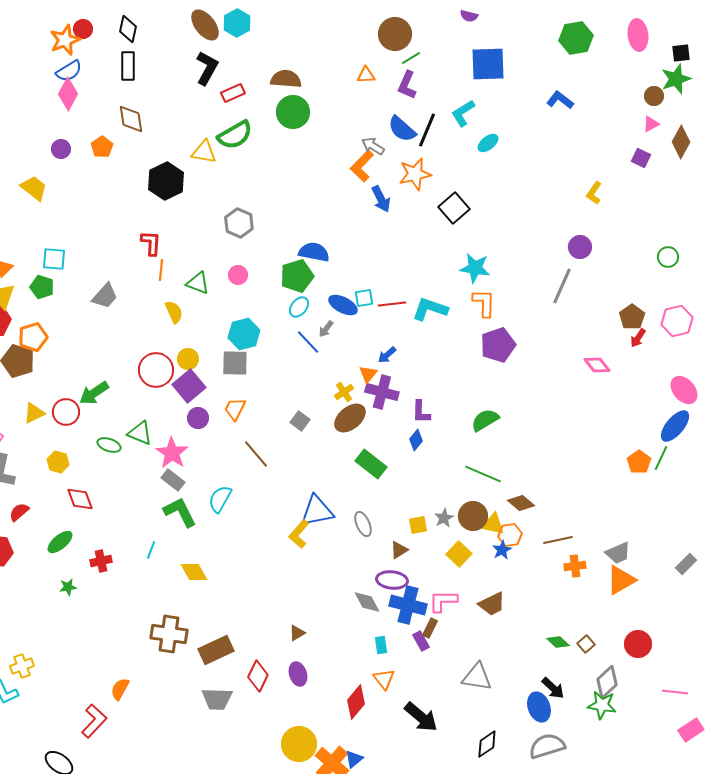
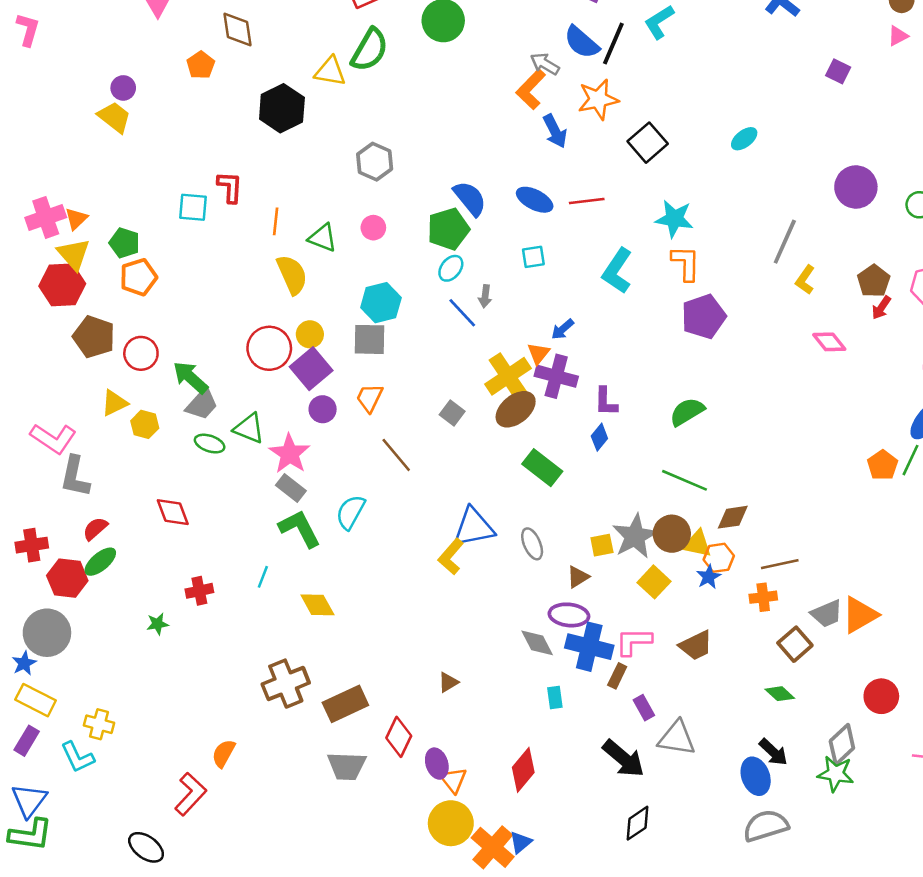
green semicircle: (235, 135) -> (370, 50), turned -30
cyan ellipse: (488, 143) -> (744, 139), moved
purple circle: (61, 149) -> (123, 88), moved
purple square: (641, 158) -> (838, 71), moved
yellow L-shape: (594, 193) -> (805, 280), moved
red L-shape: (151, 243) -> (230, 187), moved
purple circle: (580, 247) -> (856, 187), moved, size x1.4
blue semicircle: (314, 252) -> (470, 198), turned 40
cyan square: (54, 259) -> (193, 207), moved
gray trapezoid: (105, 296) -> (202, 404), moved
red line: (392, 304) -> (587, 201), moved
blue ellipse: (343, 305) -> (535, 200), moved
cyan L-shape: (430, 309) -> (617, 271), turned -75
yellow semicircle: (174, 312) -> (292, 275), size x1.4
gray arrow: (326, 329) -> (485, 296), turned -30
orange pentagon: (33, 337) -> (138, 277), moved
yellow cross: (344, 392) -> (508, 376), size x1.8
green arrow: (94, 393) -> (190, 377), turned 76
red circle: (66, 412) -> (141, 353), moved
yellow hexagon: (58, 462) -> (145, 424), moved
brown diamond: (521, 503) -> (733, 517), turned -48
gray star: (444, 518) -> (635, 536), size x1.8
green ellipse: (60, 542) -> (100, 562), moved
gray trapezoid: (618, 553) -> (827, 614), moved
orange cross: (575, 566) -> (763, 597), moved
brown cross: (169, 634) -> (286, 684), turned -30
purple rectangle: (421, 641) -> (644, 708), moved
brown square: (586, 644) -> (795, 644), moved, size x1.5
yellow cross: (22, 666) -> (99, 724), turned 35
purple ellipse: (298, 674) -> (437, 764), moved
orange triangle: (384, 679) -> (453, 780), moved
black arrow: (421, 717) -> (624, 758), moved
black diamond: (487, 744) -> (637, 823), moved

